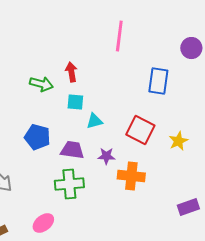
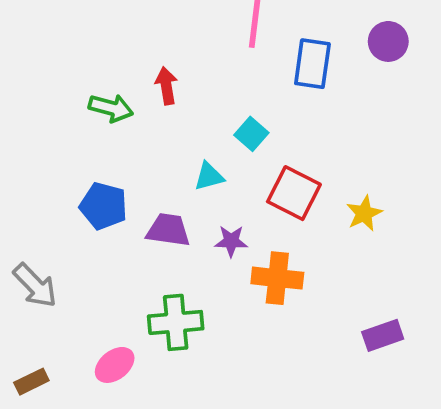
blue rectangle: (158, 81) -> (312, 64), moved
cyan square: (75, 102) -> (251, 134), moved, turned 36
green cross: (69, 184) -> (176, 322), moved

